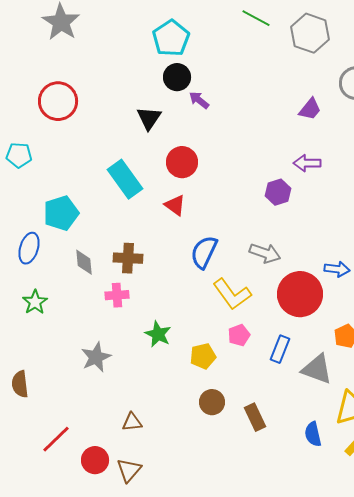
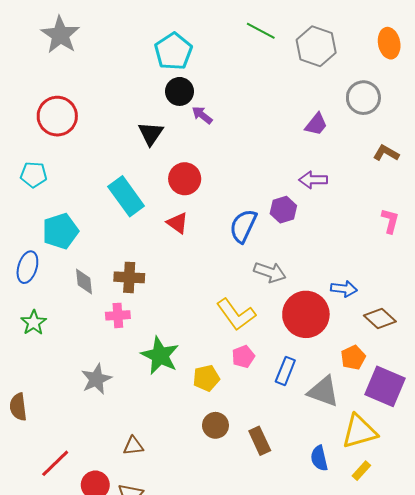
cyan pentagon: (19, 155) -> (34, 175), moved
blue semicircle: (204, 252) -> (243, 226), moved
green star: (158, 334) -> (160, 355), size x1.4

